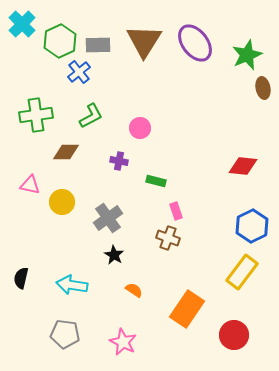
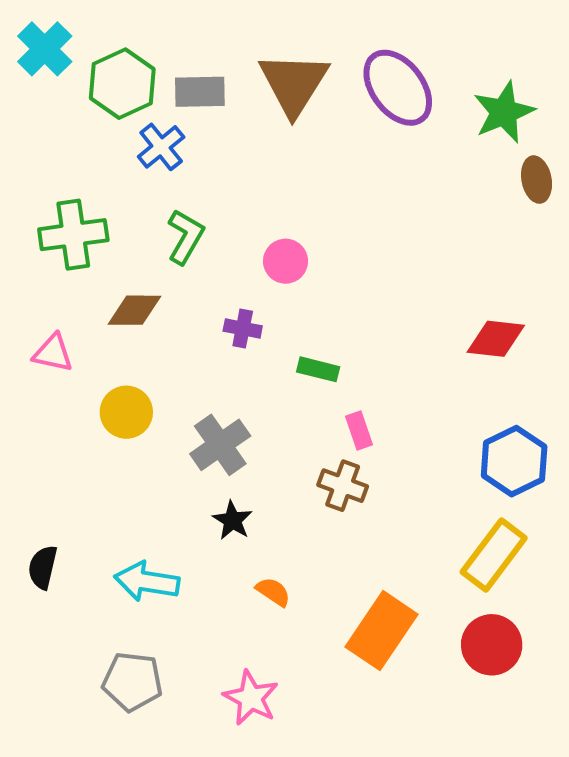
green L-shape: (91, 116) -> (186, 237), turned -32
pink triangle: (30, 185) -> (53, 353), moved
red circle: (234, 335) -> (492, 645), moved

